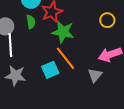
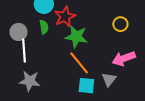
cyan square: (50, 70) -> (86, 86), moved, turned 30

